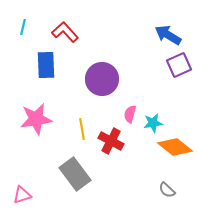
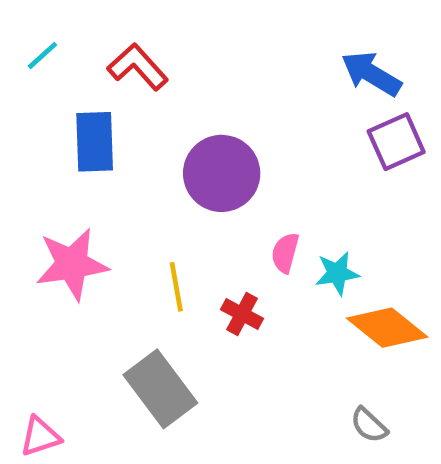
cyan line: (23, 27) -> (42, 56), turned 35
red cross: (111, 141) -> (242, 314), size x0.7

